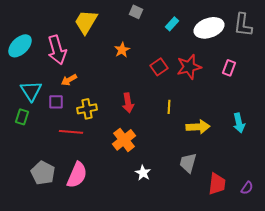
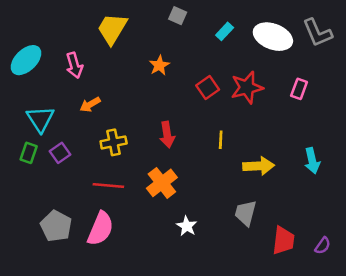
gray L-shape: (243, 25) -> (317, 33), turned -30
white ellipse: (209, 28) -> (273, 37), turned 40
pink arrow: (57, 50) -> (74, 65), size x0.7
purple square: (56, 102) -> (60, 153), moved, turned -35
red line: (71, 132) -> (108, 186), moved

